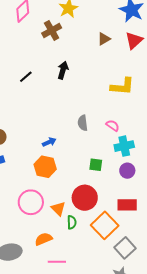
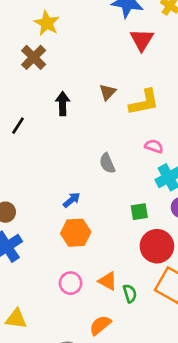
brown triangle: (104, 39) -> (108, 92), moved
pink semicircle: (113, 126) -> (154, 146), moved
red circle: (85, 198) -> (157, 246), moved
pink circle: (31, 202) -> (71, 283), size x0.7

